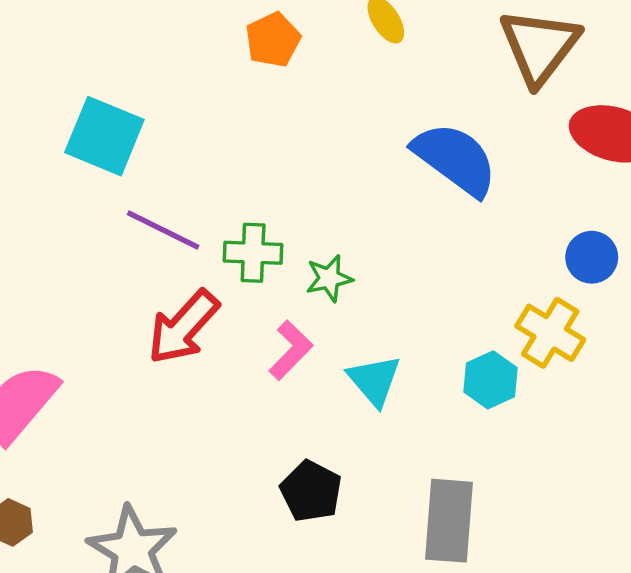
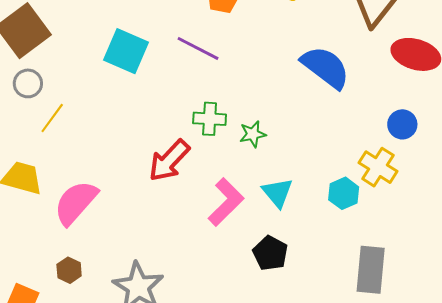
purple line: (163, 230) -> (198, 48), moved
pink L-shape: (291, 350) -> (226, 202), moved, size x1.4
black pentagon: (311, 491) -> (270, 253), moved
gray rectangle: (449, 521) -> (371, 270), moved

